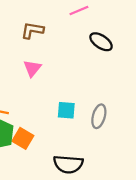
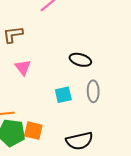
black ellipse: (101, 42) -> (80, 60), moved

